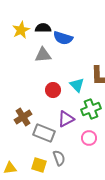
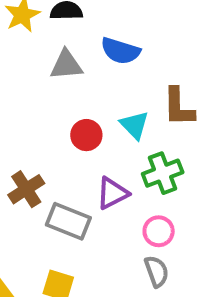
blue semicircle: (63, 38) -> (120, 51), moved
gray semicircle: (59, 158) -> (157, 271), moved

